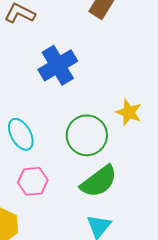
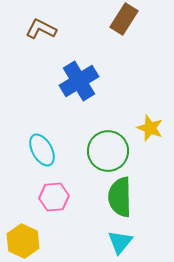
green semicircle: (99, 181) -> (120, 197), turned 126

